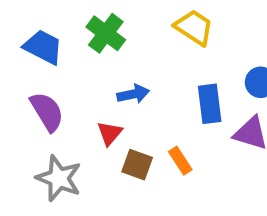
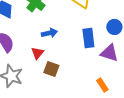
orange rectangle: (180, 161) -> (102, 85), moved

